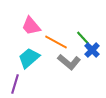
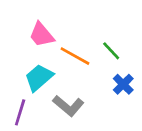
blue cross: (92, 50) -> (123, 84), moved
gray L-shape: (69, 62) -> (68, 106), moved

